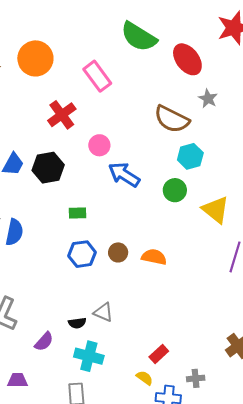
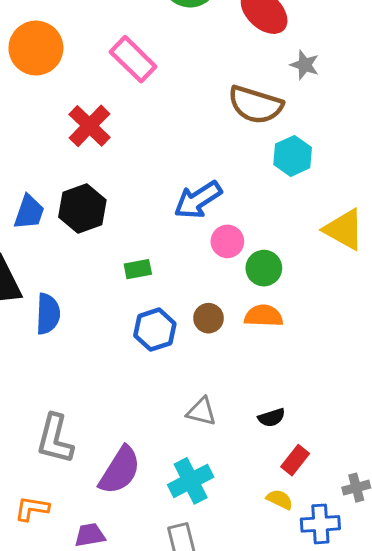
pink circle: (99, 145) -> (227, 241), moved
blue arrow: (124, 175) -> (198, 200), turned -56
green circle: (175, 190) -> (264, 268), moved
black semicircle: (77, 323) -> (272, 418), moved
purple semicircle: (44, 342) -> (120, 470), size x1.6
cyan cross: (89, 356) -> (191, 481), turned -32

